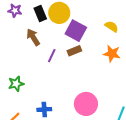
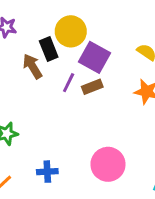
black rectangle: (40, 13) -> (49, 49), moved
purple line: (52, 56) -> (69, 83), moved

